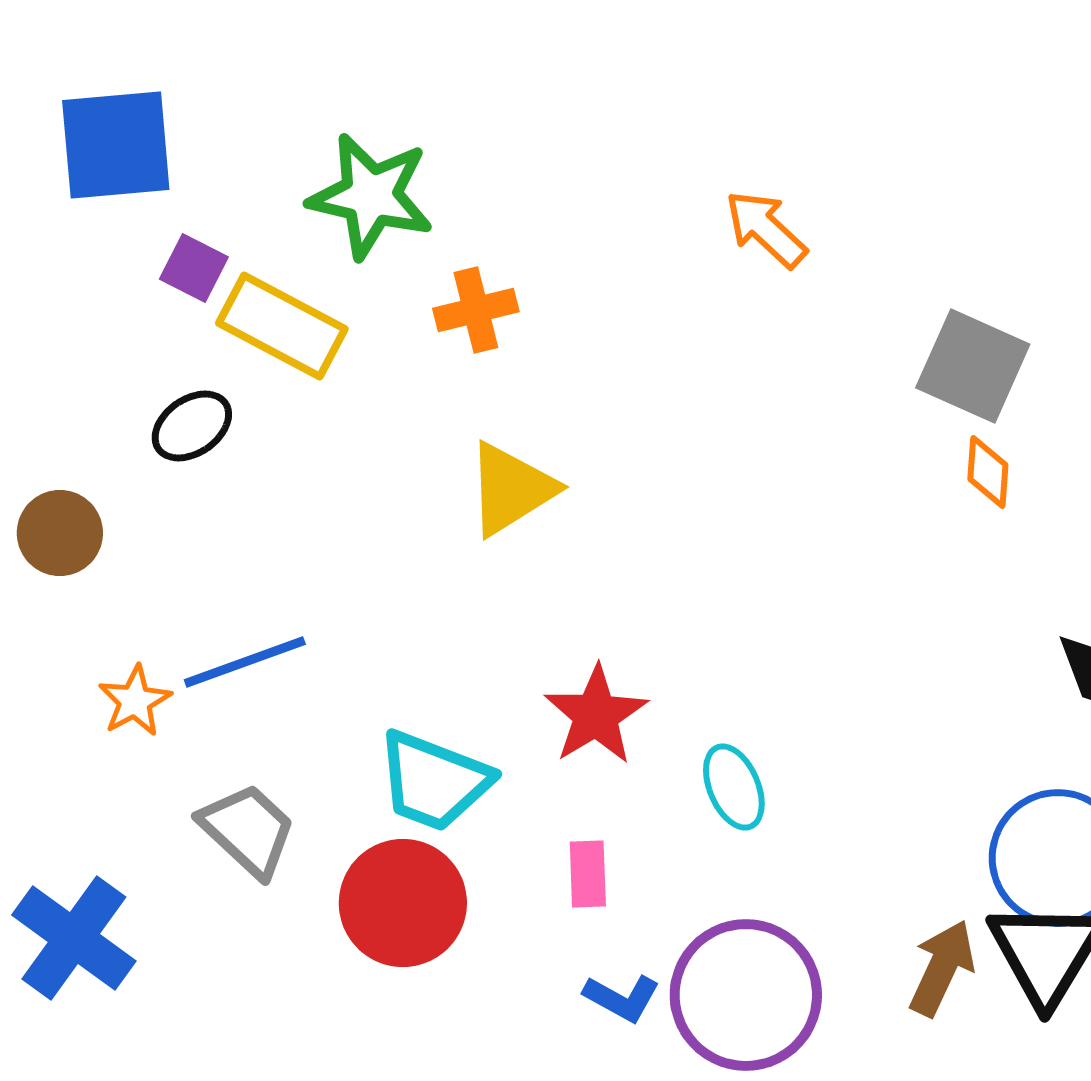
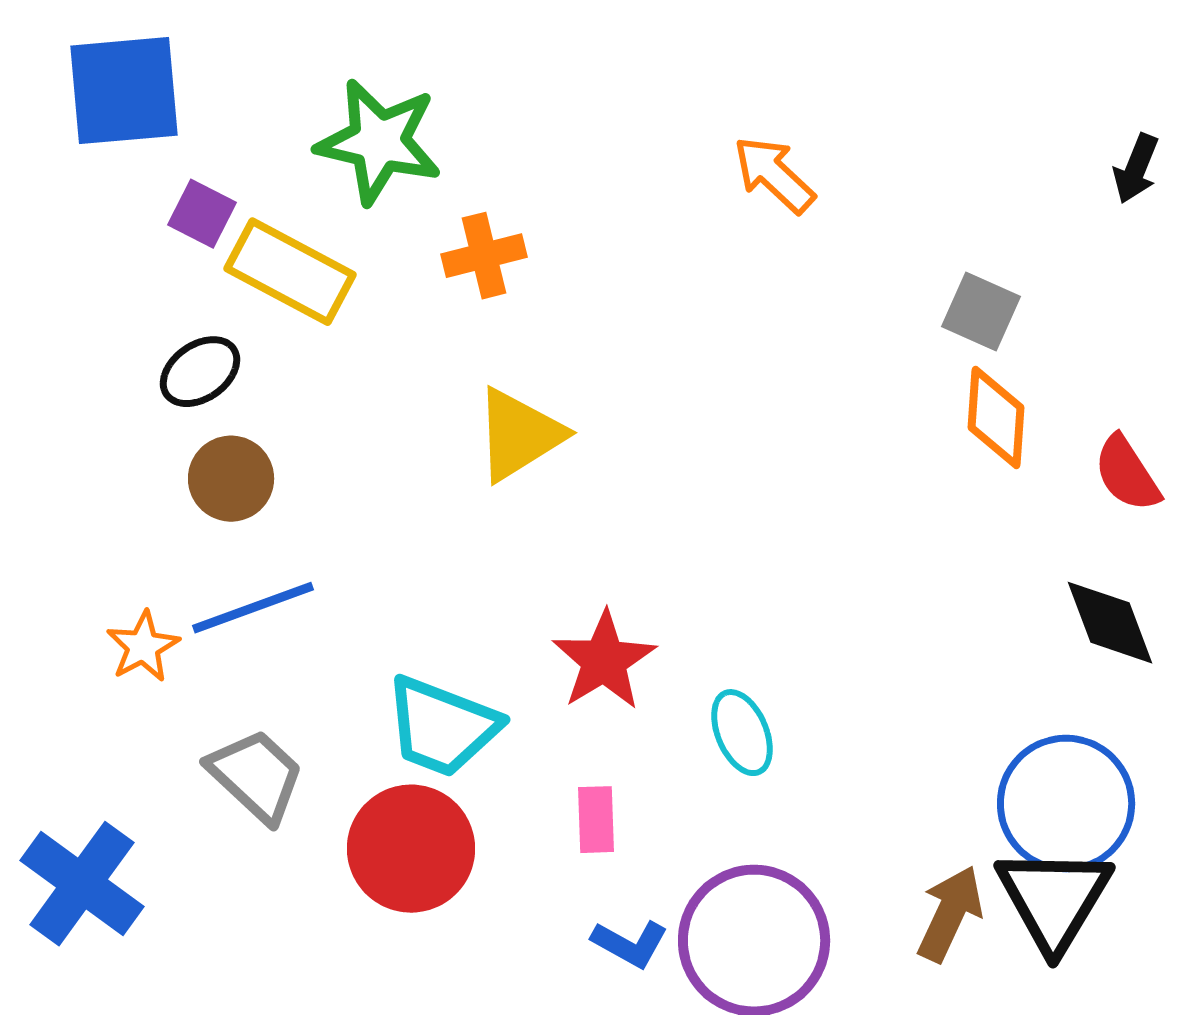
gray square: (973, 366) -> (981, 312), size x0.7
orange diamond: (988, 472) -> (996, 418), size x1.4
brown circle: (60, 533) -> (231, 479), moved

